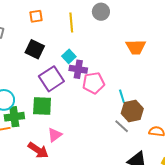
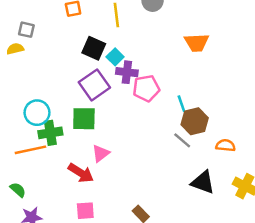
black square: (35, 49) -> (94, 48), moved

